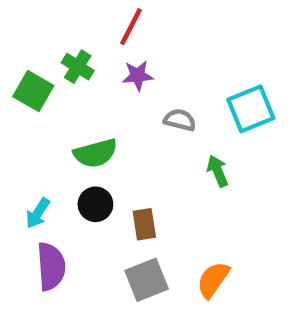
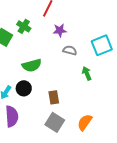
purple star: (138, 75) -> (60, 30), moved
black circle: (95, 204) -> (24, 88), moved
gray square: (147, 280) -> (55, 122), turned -36

